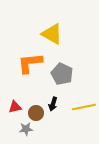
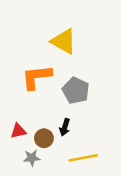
yellow line: (84, 107) -> (83, 158), moved

